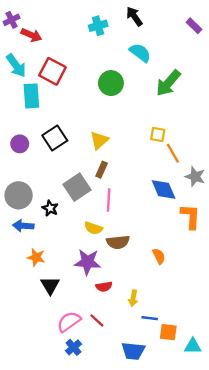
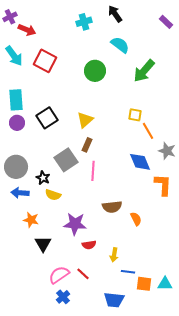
cyan rectangle: (31, 96) -> (16, 100), moved
yellow semicircle: (93, 228) -> (53, 195), moved
brown semicircle: (118, 242) -> (112, 207), moved
cyan triangle: (193, 346) -> (165, 284), moved

